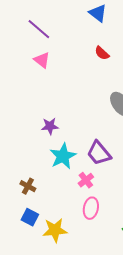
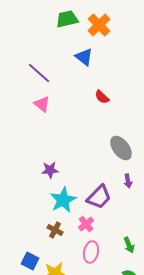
blue triangle: (98, 13) -> (84, 57), moved
purple trapezoid: (99, 153) -> (99, 197), turned -96
brown cross: (28, 186) -> (55, 230), moved

